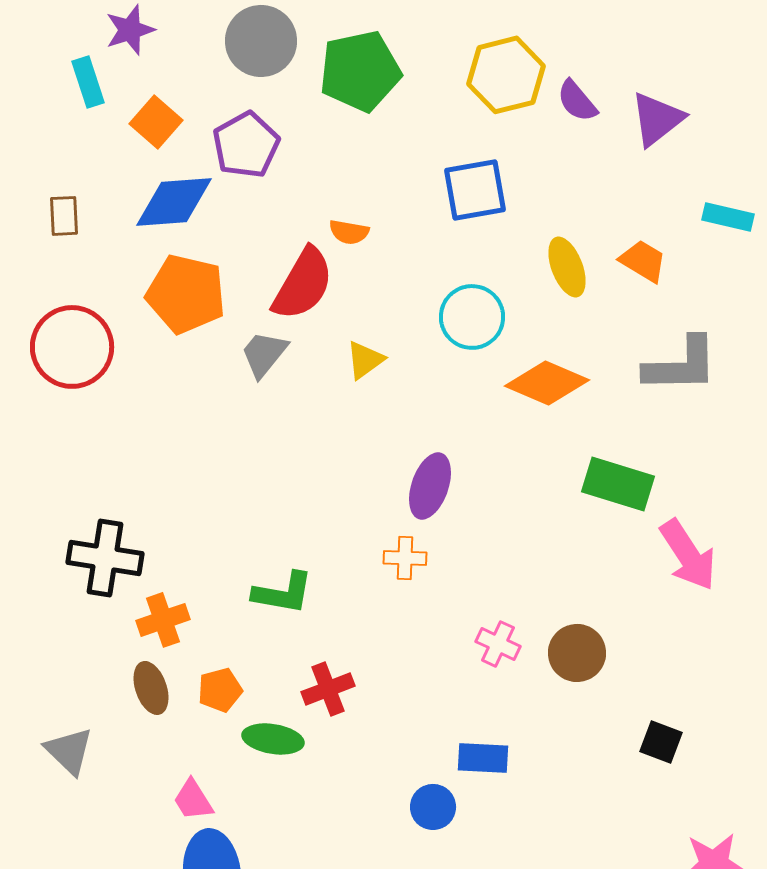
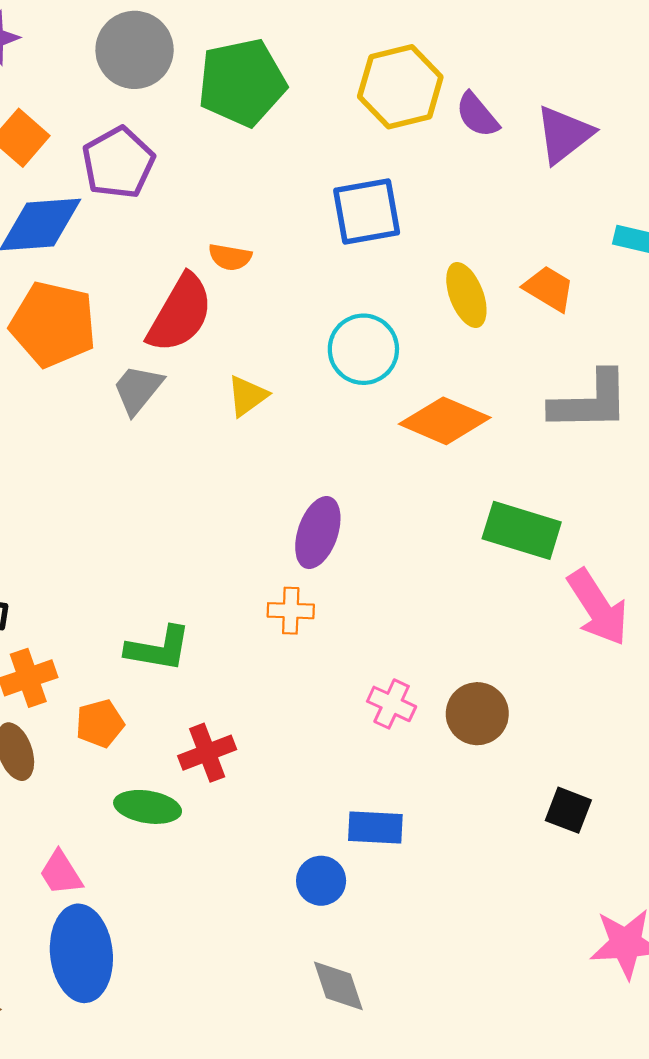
orange pentagon: (220, 690) -> (100, 723), moved

